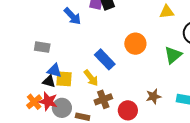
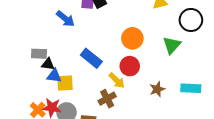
blue rectangle: (105, 59) -> (91, 58), moved
yellow arrow: (91, 78) -> (117, 80), moved
black triangle: (49, 81) -> (48, 64), moved
red circle: (128, 110) -> (130, 66), moved

